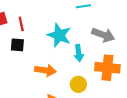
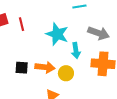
black square: (17, 45) -> (22, 68), moved
yellow circle: (78, 84) -> (66, 73), moved

